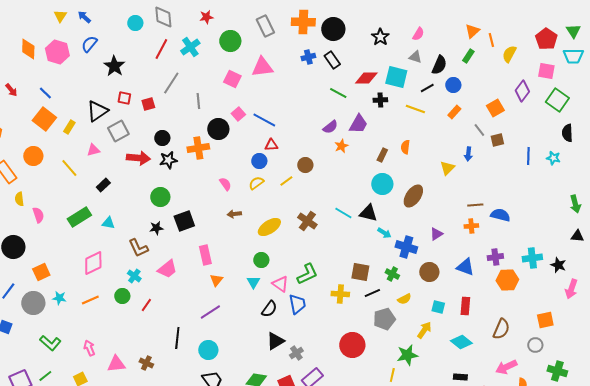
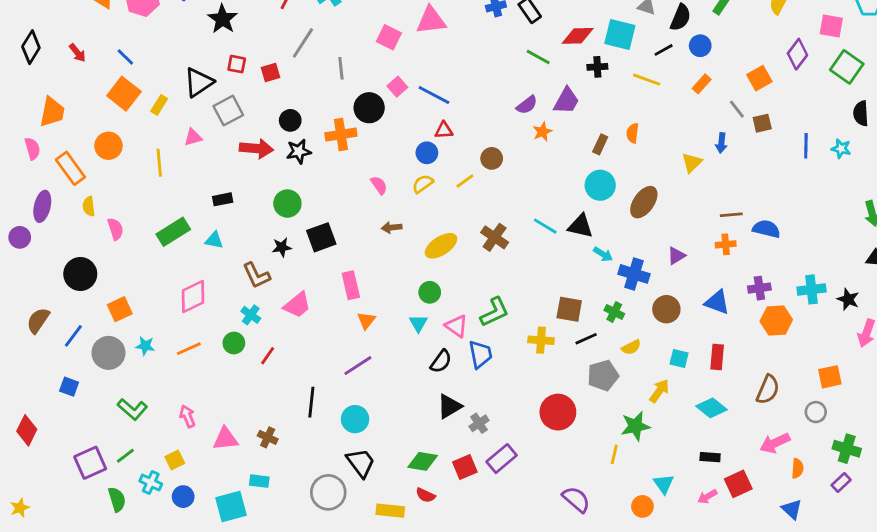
yellow line: (69, 168) -> (159, 163), turned 36
black rectangle: (103, 185) -> (223, 199), moved, turned 32

